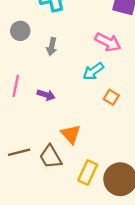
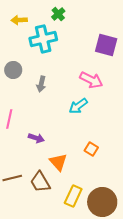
purple arrow: (46, 95) -> (36, 138), moved
orange square: (111, 97) -> (91, 149), moved

